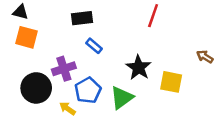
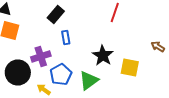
black rectangle: (82, 18) -> (56, 14), turned -42
blue rectangle: (94, 46) -> (66, 38), turned 40

